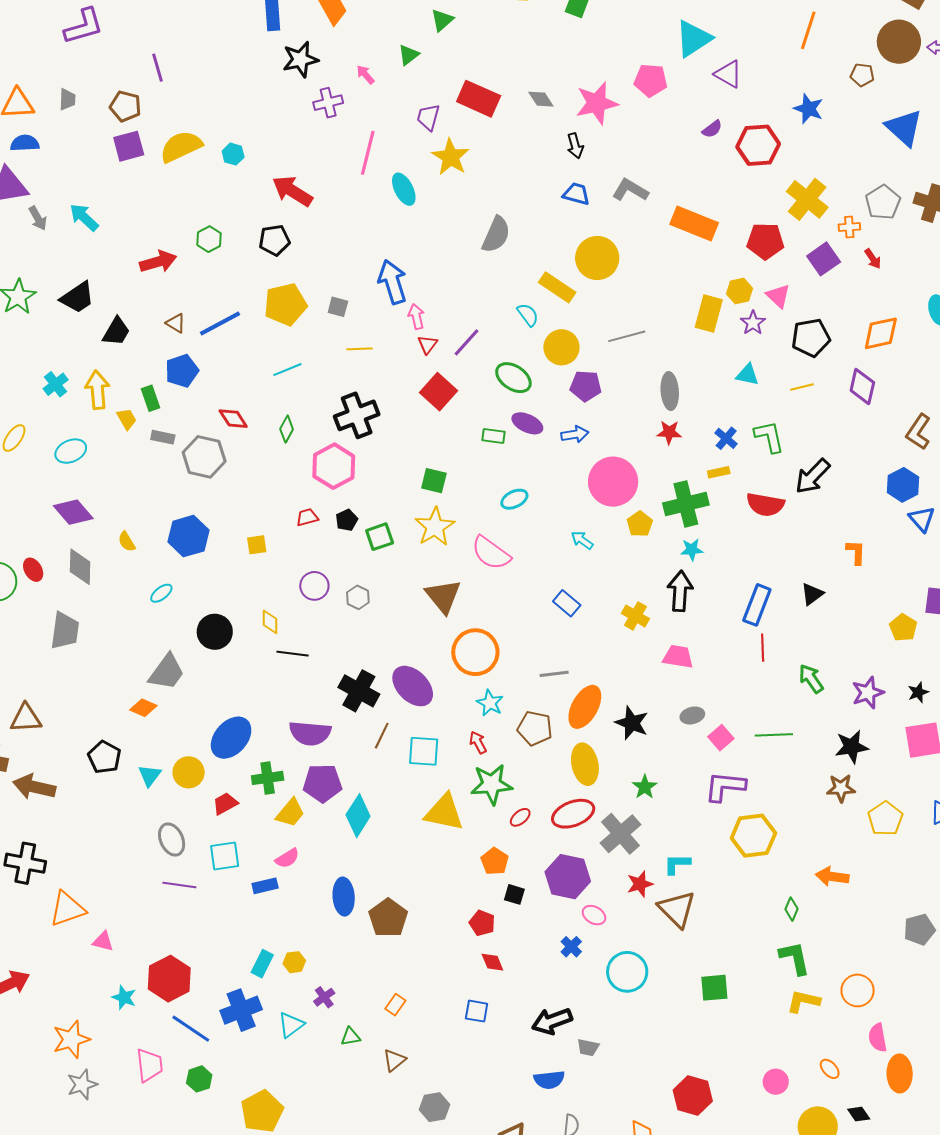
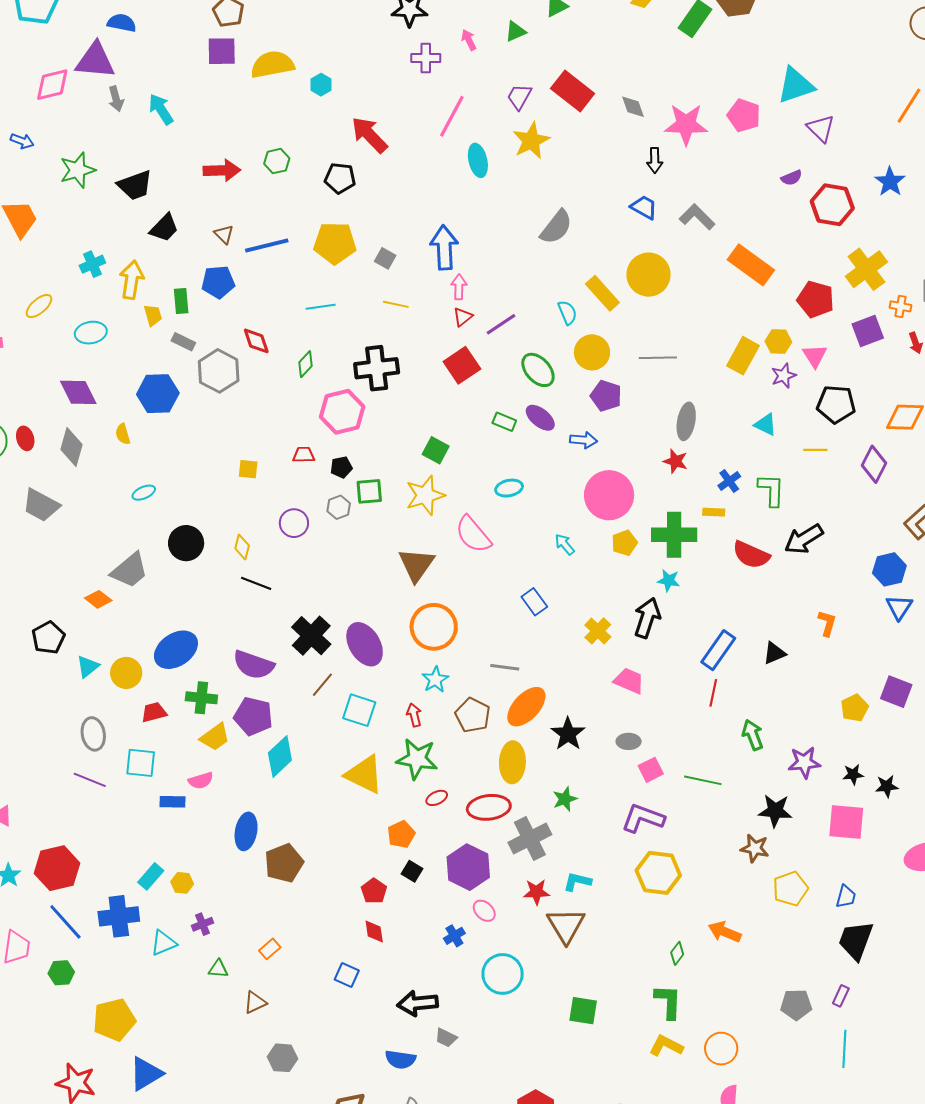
blue hexagon: (188, 536) -> (158, 394), moved
gray hexagon: (358, 597) -> (339, 507), moved
gray trapezoid: (65, 631) -> (41, 505), turned 96

